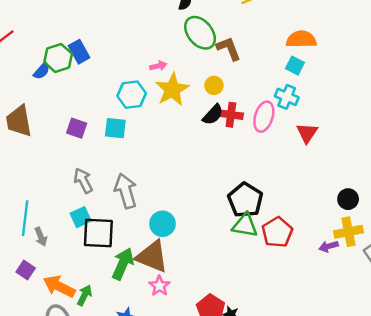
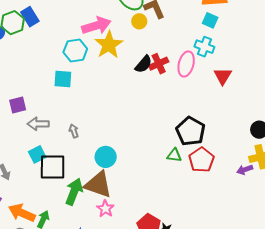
pink arrow: (158, 66) -> (96, 26), size x2.0
yellow circle: (214, 85) -> (139, 21), moved
red cross: (231, 115) -> (159, 64), turned -30
purple square: (77, 128) -> (18, 105), moved, turned -30
gray arrow: (83, 181) -> (38, 124), turned -60
gray arrow: (126, 191) -> (74, 131), size x0.5
black pentagon: (245, 200) -> (191, 131), moved
green triangle: (245, 225) -> (174, 155), size x0.7

